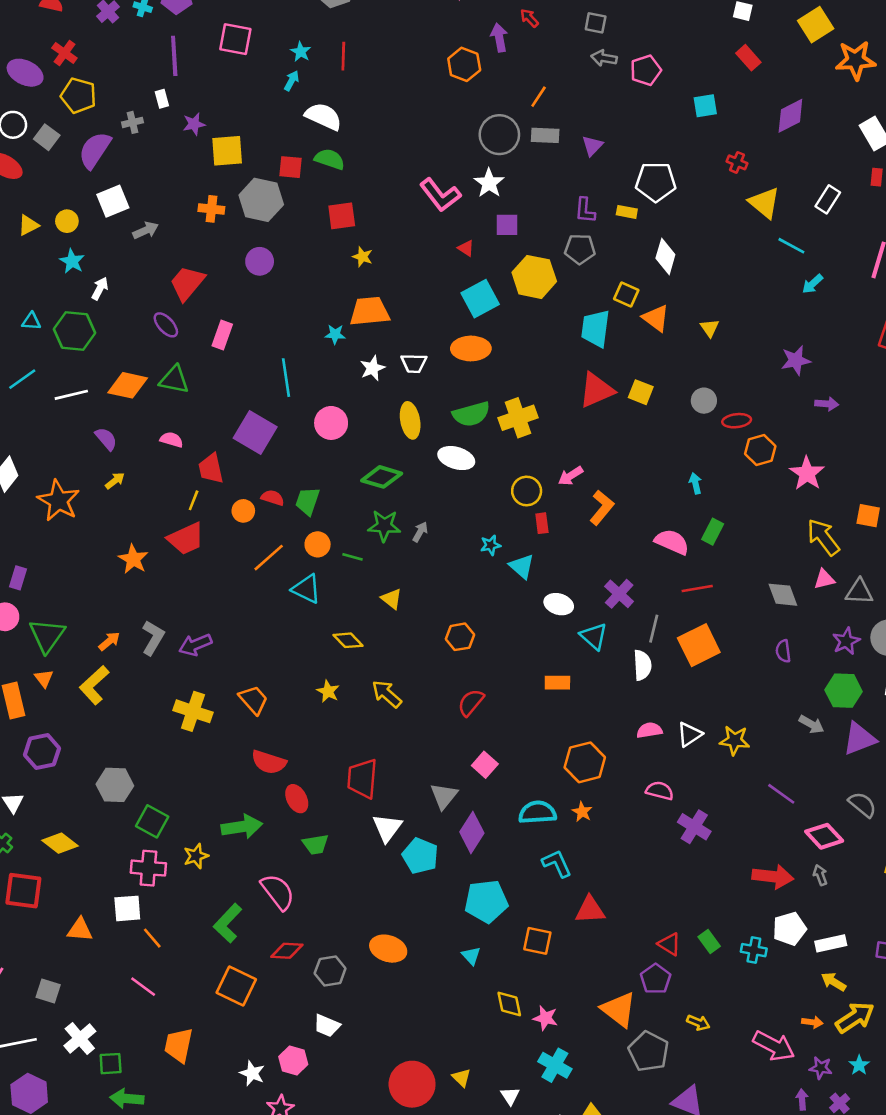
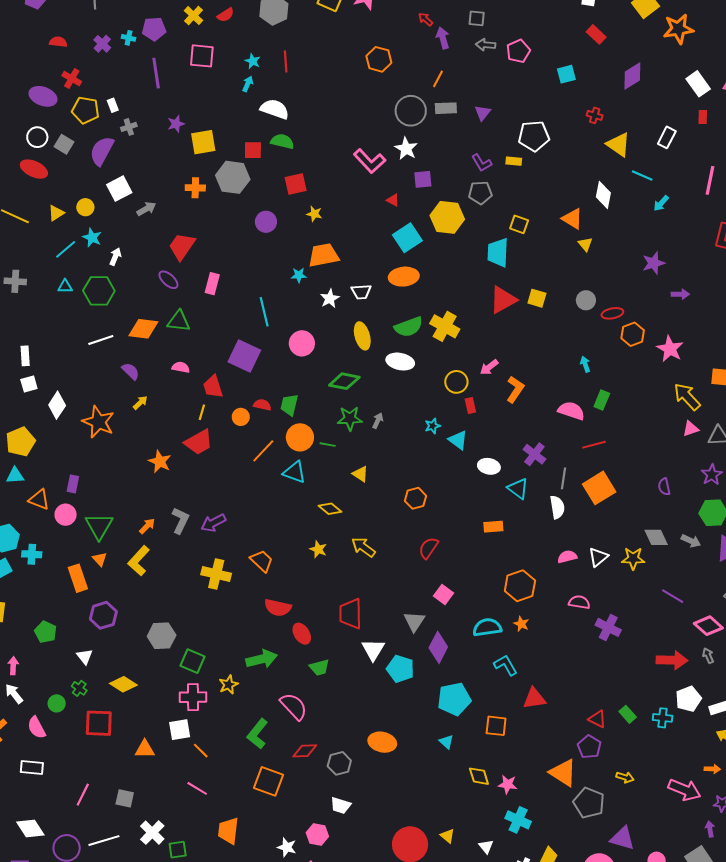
purple arrow: (499, 38) -> (443, 38), moved
white rectangle: (162, 99) -> (113, 105), moved
purple L-shape: (585, 210) -> (482, 163), turned -30
white diamond: (665, 256) -> (603, 195), moved
purple circle: (260, 261) -> (266, 222), moved
orange triangle: (656, 318) -> (572, 219), moved
cyan line: (22, 379) -> (66, 249), moved
yellow cross: (518, 418) -> (445, 326), turned -36
orange circle: (318, 544) -> (300, 437), size x1.4
gray diamond: (783, 595) -> (656, 537), moved

